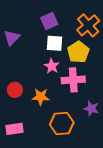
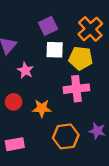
yellow pentagon: (78, 52) -> (81, 58), turned -30
pink star: (52, 66) -> (25, 70), moved
purple star: (91, 109) -> (97, 131), moved

